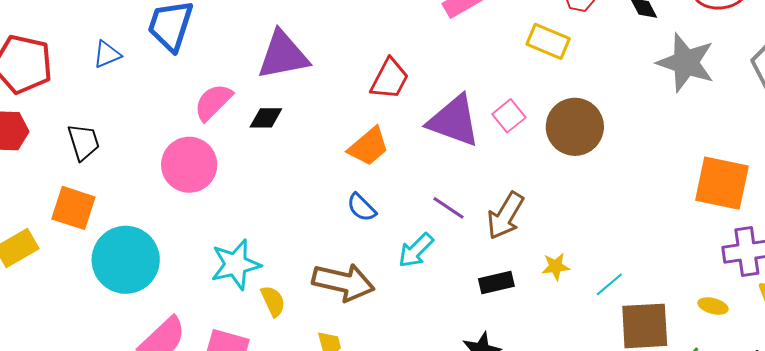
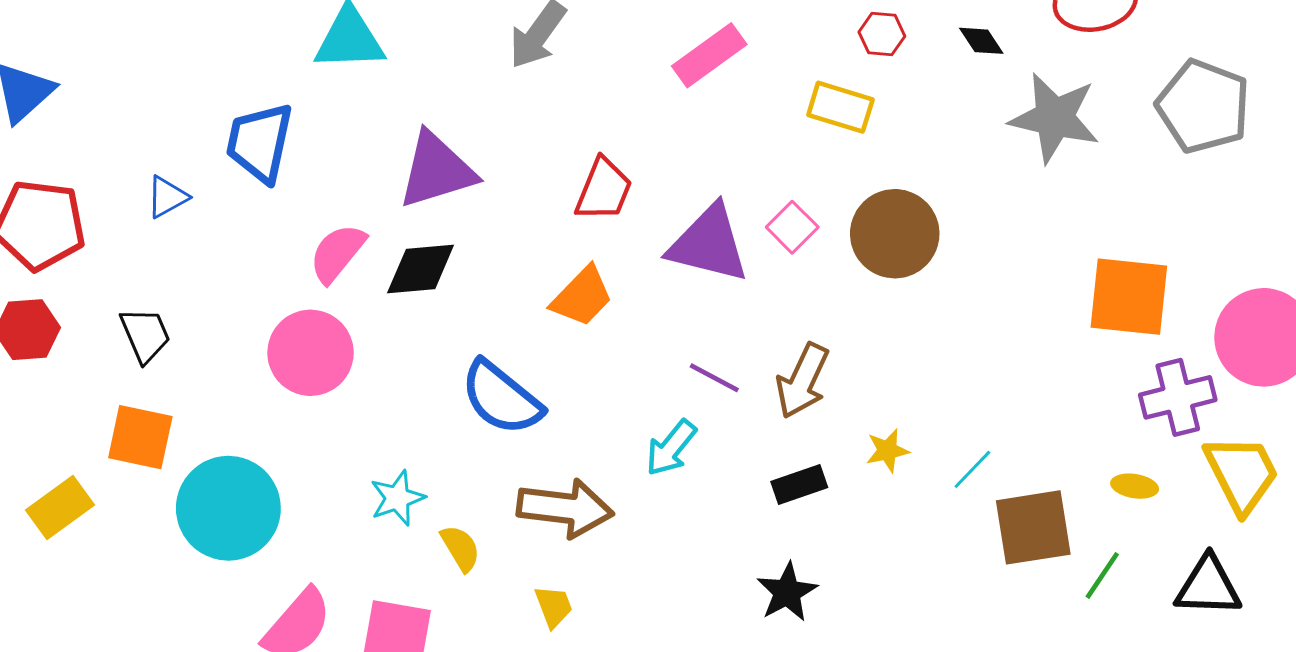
black diamond: (266, 118) -> (421, 269), size x1.4
blue semicircle: (362, 207) -> (501, 398), moved, size x1.8
cyan star: (236, 264) -> (397, 498), size x0.7

